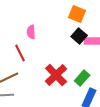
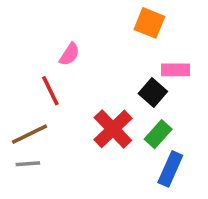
pink semicircle: (31, 32) -> (69, 54), turned -144
black square: (79, 36) -> (153, 92), moved

